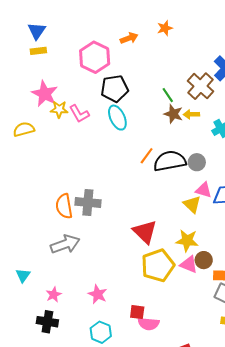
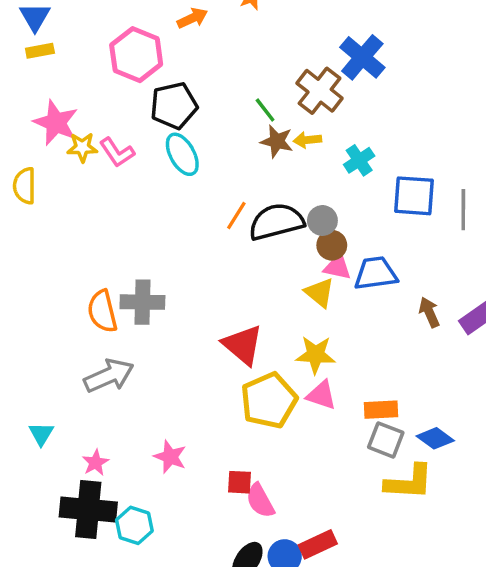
yellow semicircle: (24, 129) -> (25, 186), turned -70
brown circle: (204, 260) -> (332, 245), moved
black cross: (47, 322) -> (88, 510), size x1.5
pink semicircle: (149, 324) -> (260, 501), turned 60
cyan hexagon: (101, 332) -> (134, 525), moved

